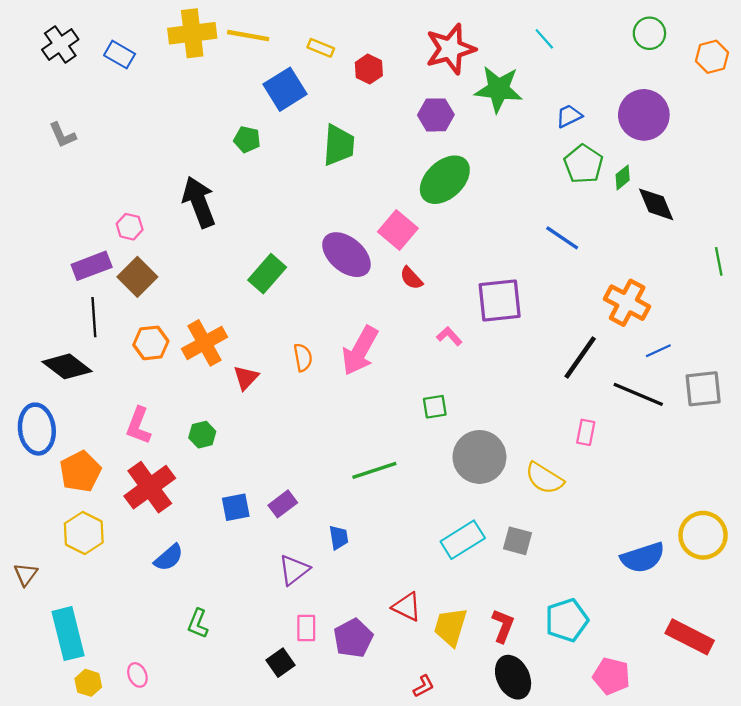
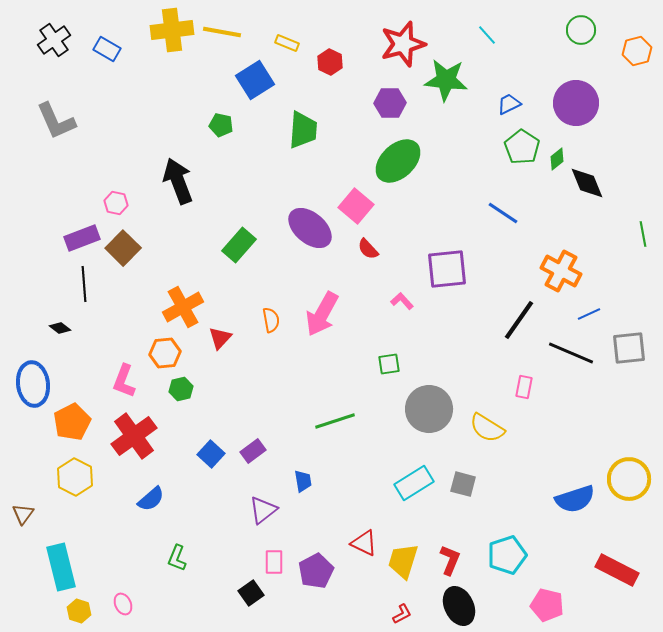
gray L-shape: (63, 135) -> (56, 121), size x1.6
orange hexagon: (151, 343) -> (165, 353), moved
black diamond: (67, 366) -> (60, 328), size x0.5
blue square: (236, 507) -> (211, 454), turned -36
red L-shape: (424, 686) -> (402, 614), moved

